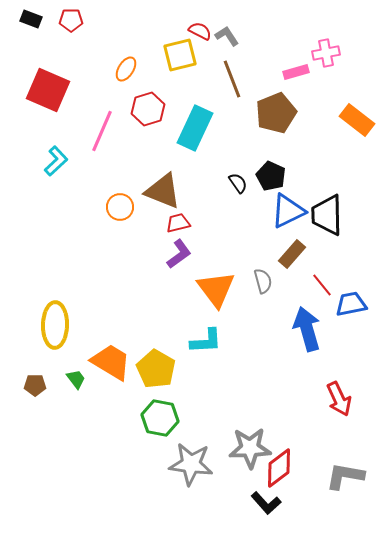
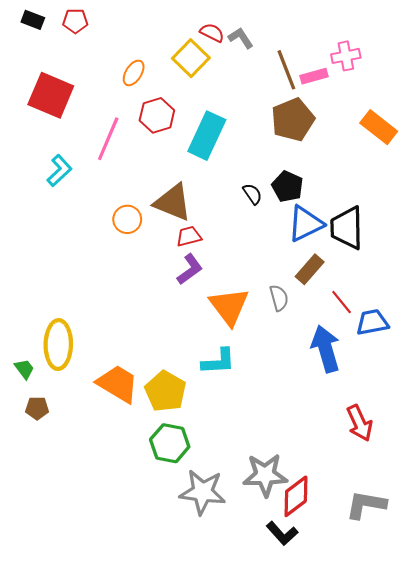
yellow square: (180, 55) -> (191, 58), turned -32
brown line: (232, 79) -> (286, 70), moved
green trapezoid: (76, 379) -> (24, 369), moved

